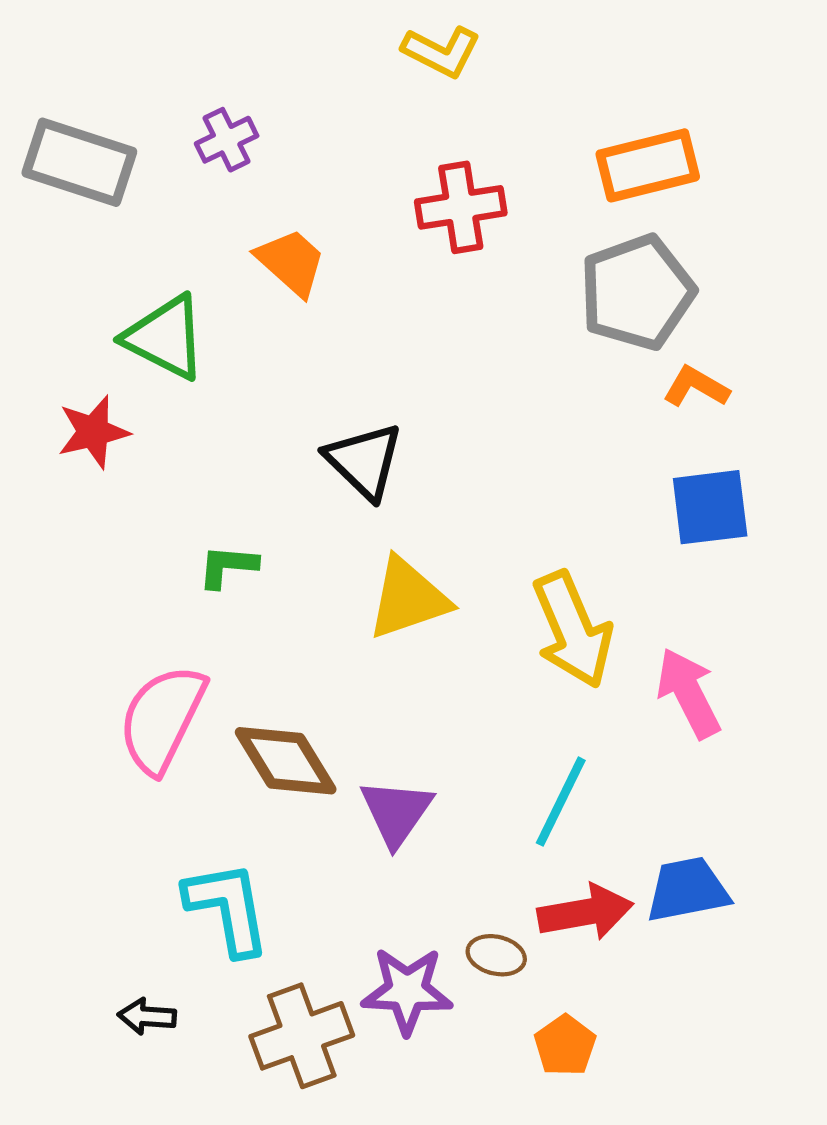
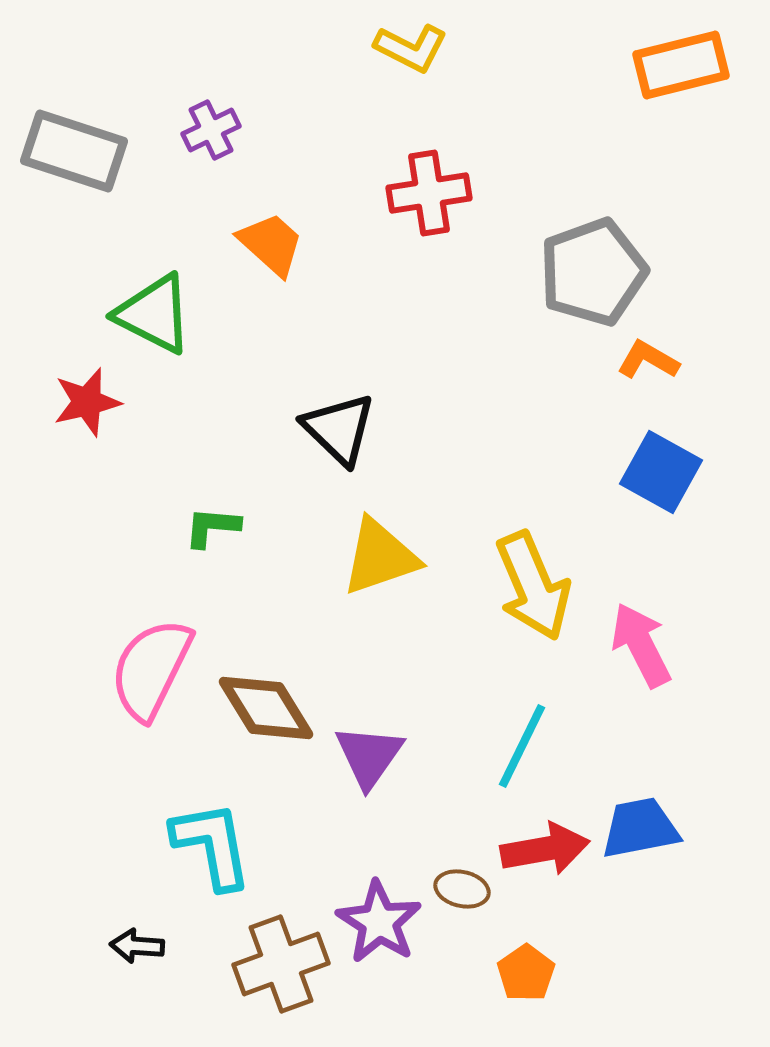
orange rectangle: (648, 165) -> (681, 65), moved
blue square: (710, 507) -> (661, 472), turned 36
purple star: (407, 991) -> (379, 922), turned 30

